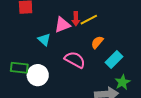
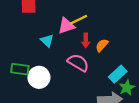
red arrow: (76, 19) -> (86, 40), moved
yellow line: (89, 20) -> (78, 20), moved
cyan rectangle: (114, 60) -> (118, 74), moved

